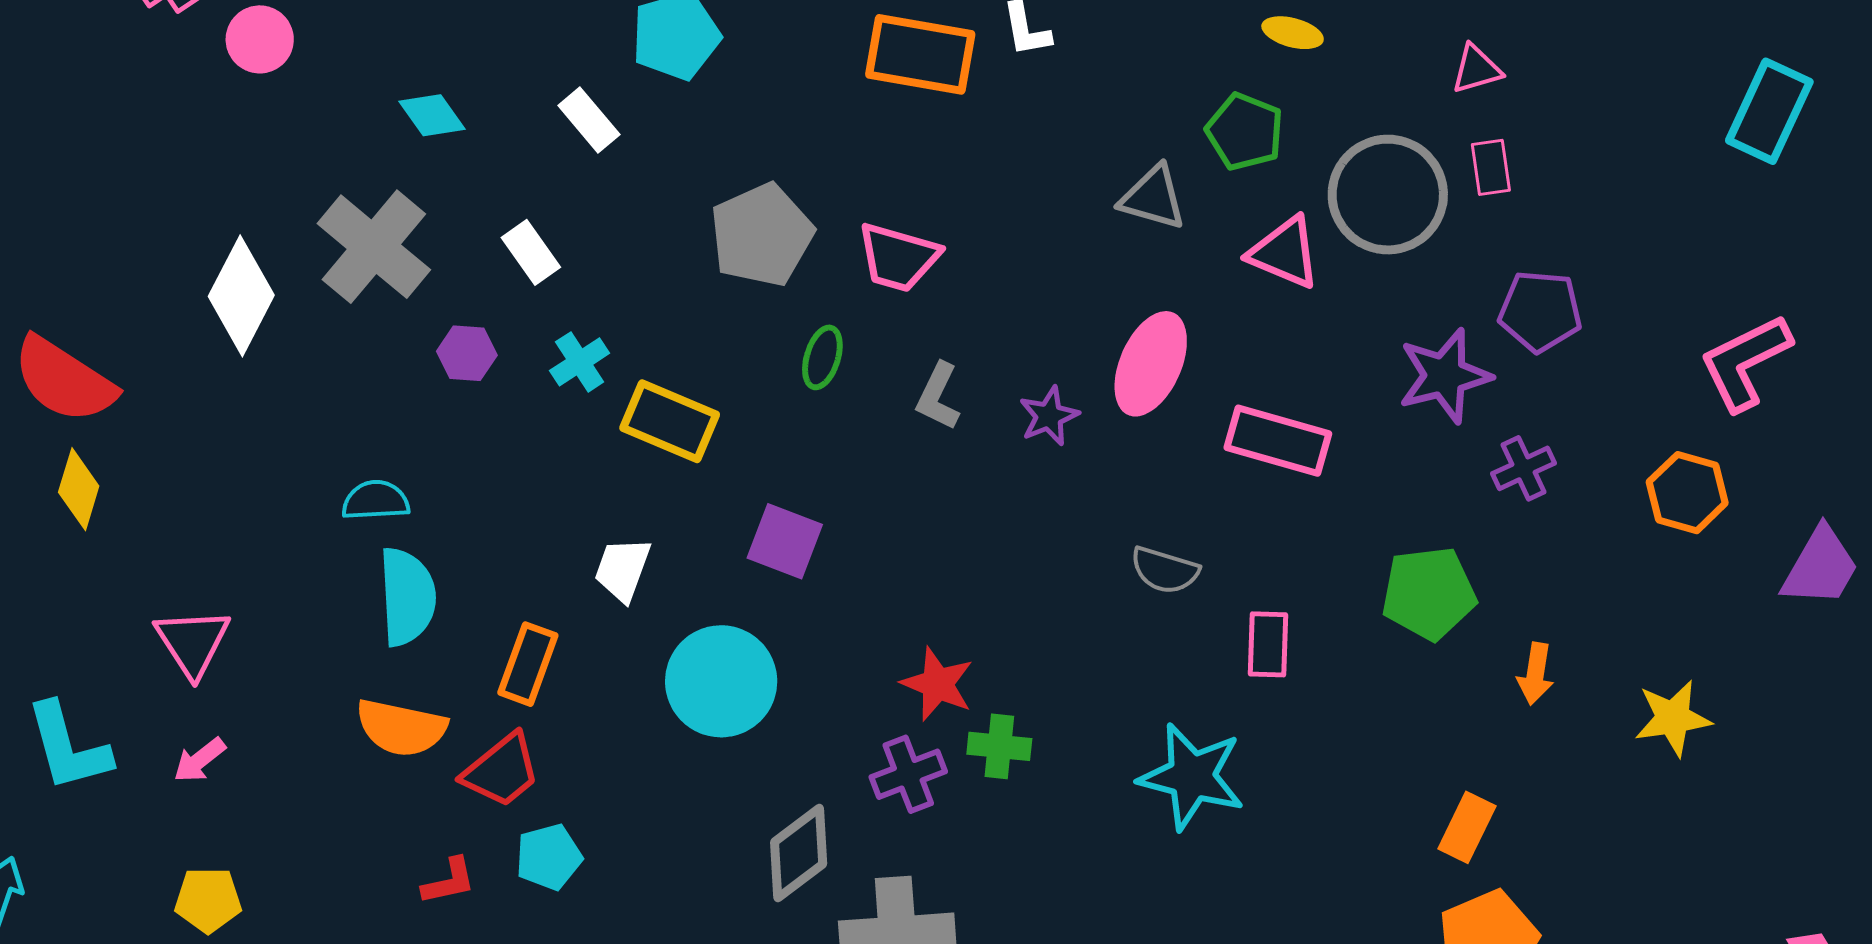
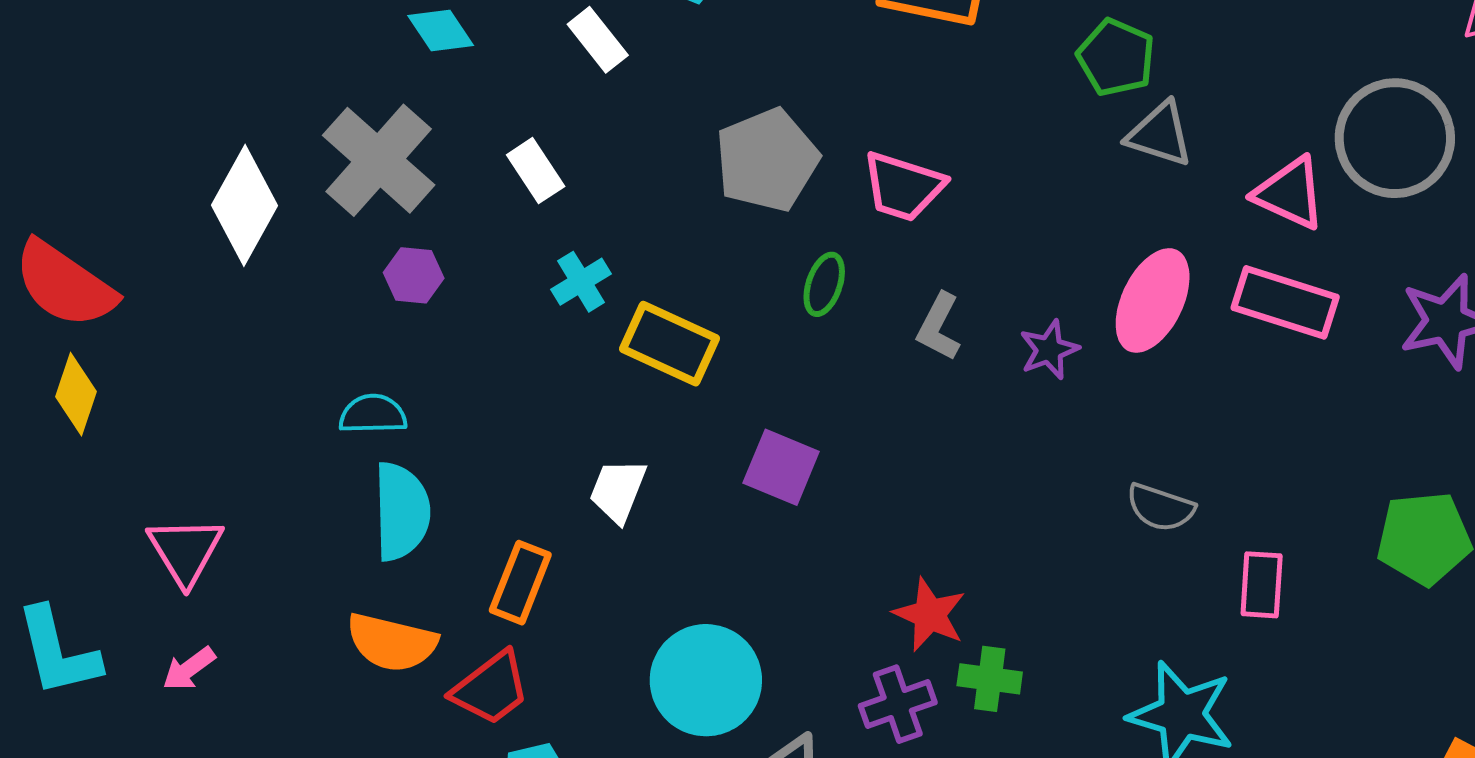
green pentagon: (1245, 132) -> (1116, 57), moved
purple hexagon: (467, 353) -> (414, 275), moved
pink rectangle: (1278, 441) -> (1285, 302), moved
cyan circle: (721, 681) -> (706, 680), moved

